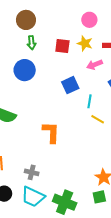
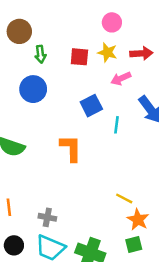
brown circle: (26, 20) -> (19, 31), moved
yellow line: (98, 119) -> (124, 198), moved
orange L-shape: (51, 132) -> (71, 148), moved

